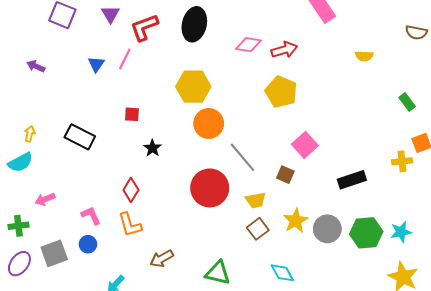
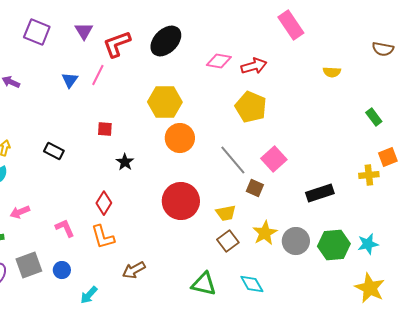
black ellipse: (194, 24) -> (166, 41), turned 32
black rectangle: (80, 137) -> (54, 151), size x0.7
gray line: (242, 157) -> (233, 160), moved
blue circle: (88, 244) -> (62, 270), moved
green triangle: (218, 273) -> (204, 284), moved

